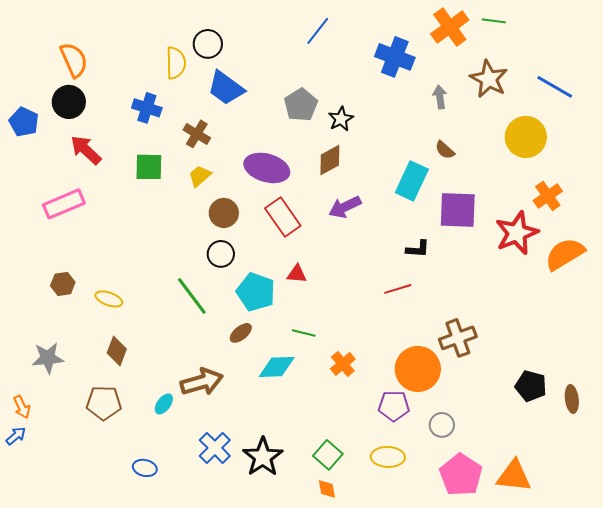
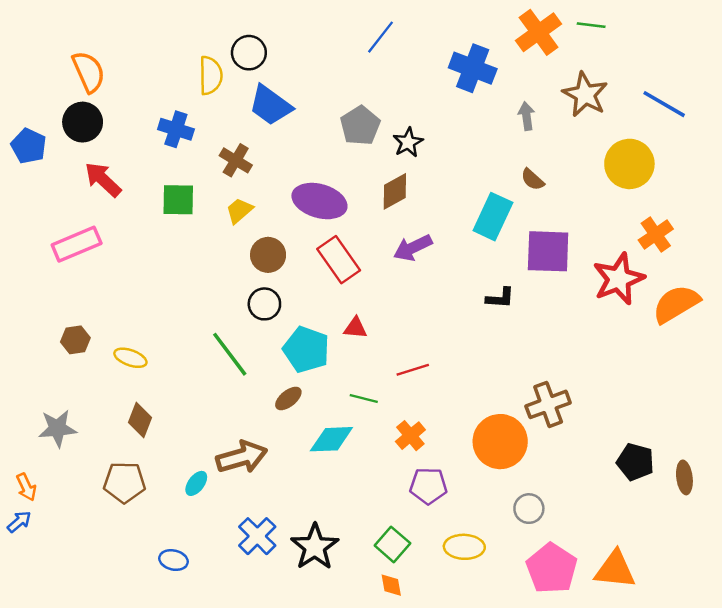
red line: (398, 289) -> (413, 370), moved
purple pentagon: (394, 406) -> (428, 486), moved

